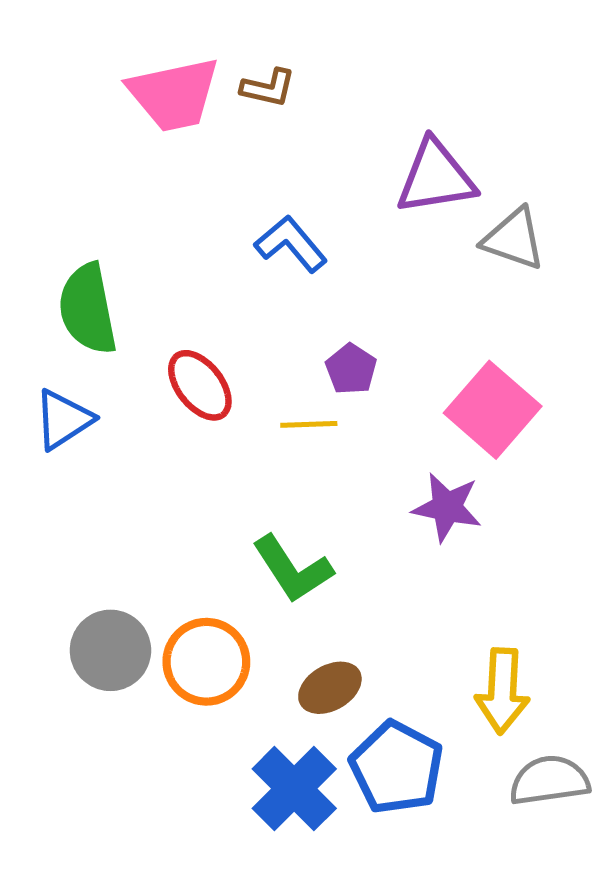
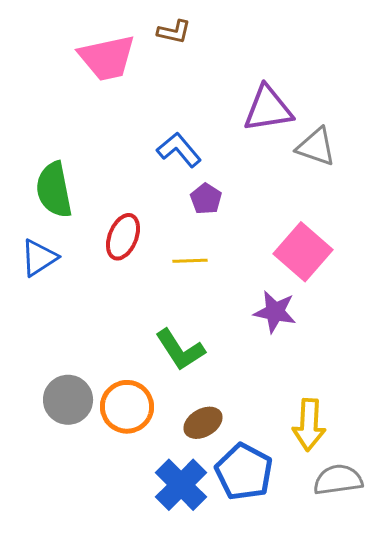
brown L-shape: (268, 88) -> (174, 32), moved
purple pentagon: (351, 369) -> (206, 199), moved
red ellipse: (200, 385) -> (123, 237), turned 60

